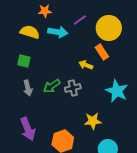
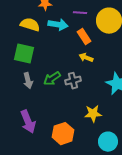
purple line: (80, 20) -> (80, 13), turned 40
orange rectangle: (102, 52) -> (84, 37), moved
green square: (24, 61) -> (24, 54), size x1.5

